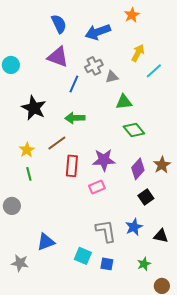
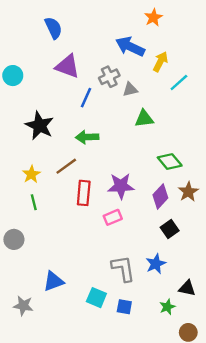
blue semicircle: (59, 24) -> (53, 28), moved
blue arrow: (98, 32) -> (130, 46), moved, turned 45
green diamond: (134, 130) -> (170, 162), moved
black triangle: (161, 236) -> (187, 288), moved

